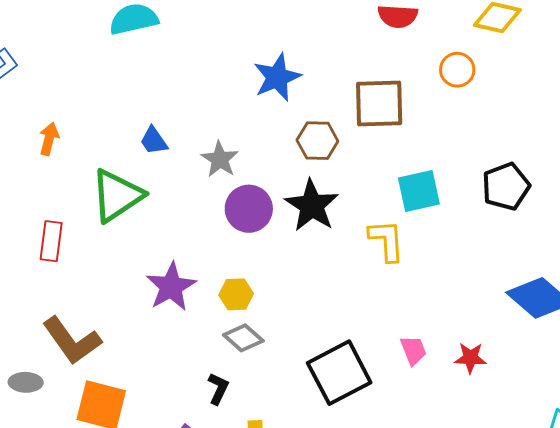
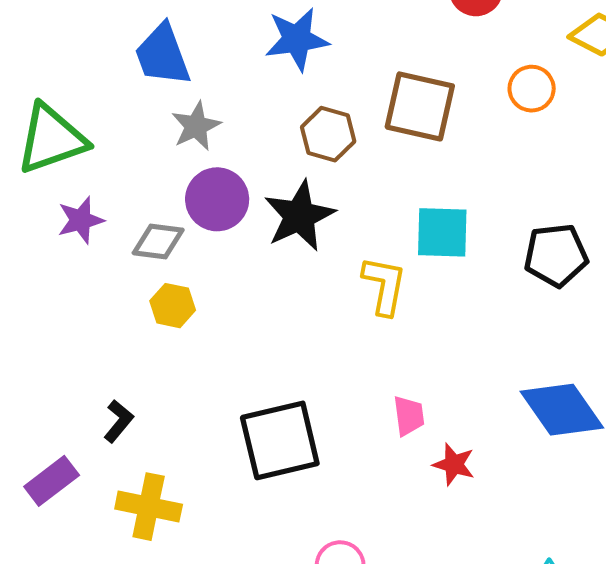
blue trapezoid: (154, 141) -> (162, 55), moved, size x1.6
purple star: (171, 287) -> (81, 220), moved, size x0.7
gray diamond: (243, 338) -> (158, 241), moved, turned -48
pink trapezoid: (413, 350) -> (409, 416), moved

